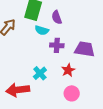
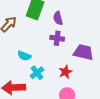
cyan semicircle: (42, 30) -> (24, 56), moved
purple cross: (57, 45) -> (57, 38), moved

